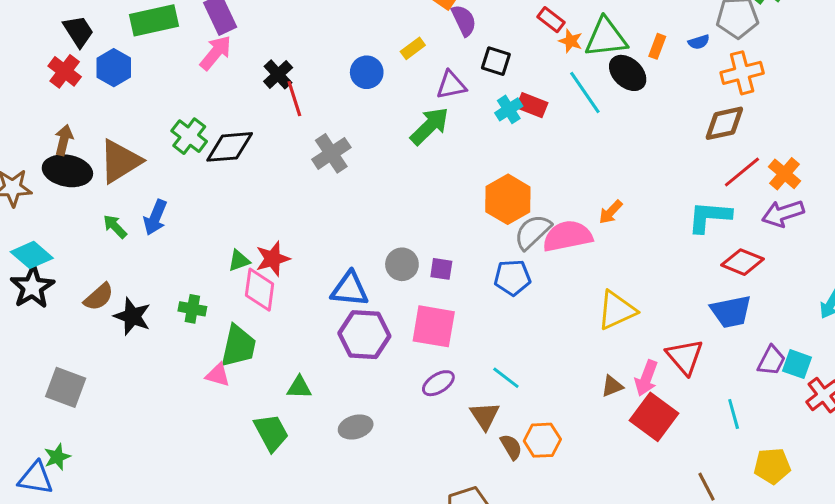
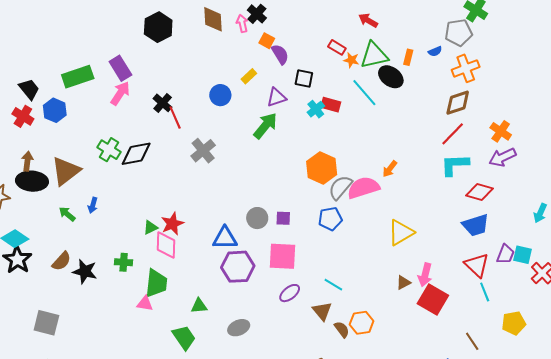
red line: (742, 172) -> (453, 134), moved
blue arrow: (155, 217) -> (93, 205), size x0.7
red triangle: (685, 357) -> (477, 265), moved

